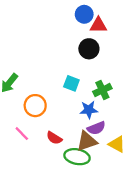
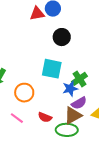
red triangle: (98, 25) -> (37, 14), moved
cyan square: (71, 83) -> (52, 69), size x1.5
green cross: (102, 90) -> (79, 79), moved

